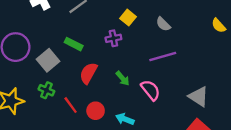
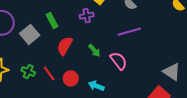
green rectangle: (74, 44) -> (52, 20), turned 35
green cross: (46, 90) -> (28, 72), moved
gray triangle: (199, 97) -> (172, 72), moved

